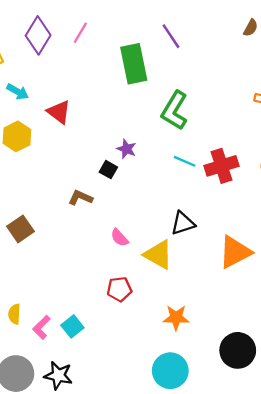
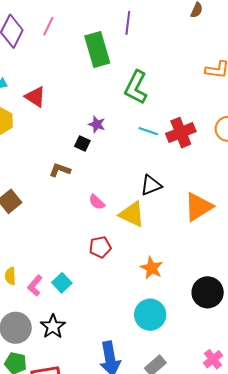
purple line: (171, 36) -> (128, 23), turned 45
orange star: (176, 318) -> (152, 268), turned 30
black star: (58, 375) -> (53, 326), turned 30

